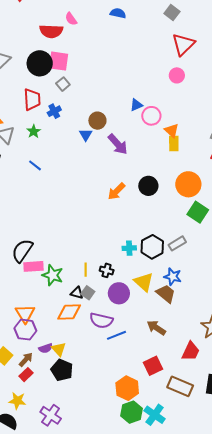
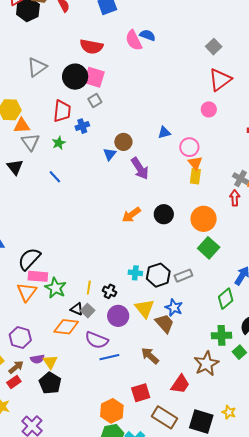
blue semicircle: (118, 13) -> (148, 35), moved
pink semicircle: (71, 19) -> (134, 40), moved, size x1.5
pink circle: (151, 116) -> (189, 147), moved
orange triangle: (25, 314) -> (27, 292), moved

